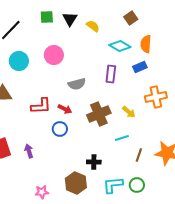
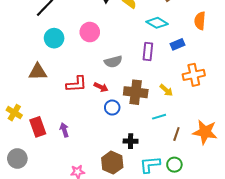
orange semicircle: (146, 44) -> (200, 21), moved
brown cross: (99, 114) -> (136, 92), turned 30
blue circle: (60, 129) -> (112, 108), moved

